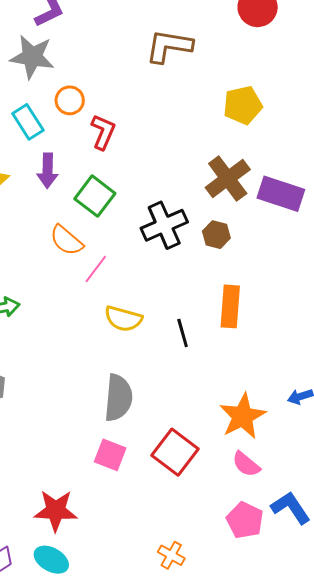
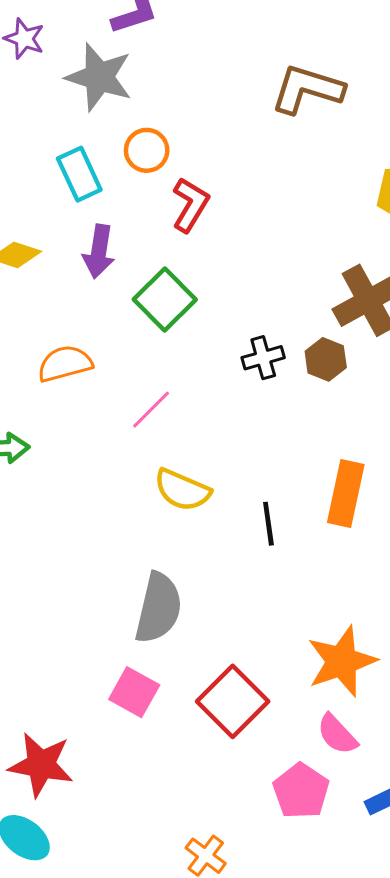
black cross: (164, 225) -> (263, 358), size x0.6
brown hexagon: (216, 235) -> (326, 359), moved
orange semicircle: (66, 240) -> (65, 364), moved, turned 117
pink pentagon: (245, 520) -> (301, 791), moved

